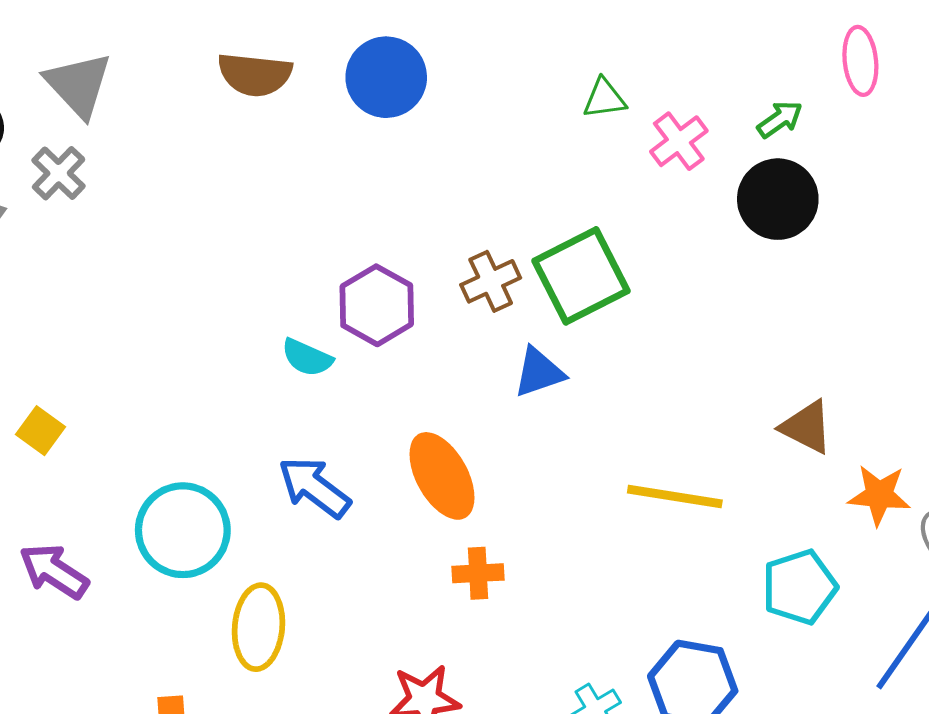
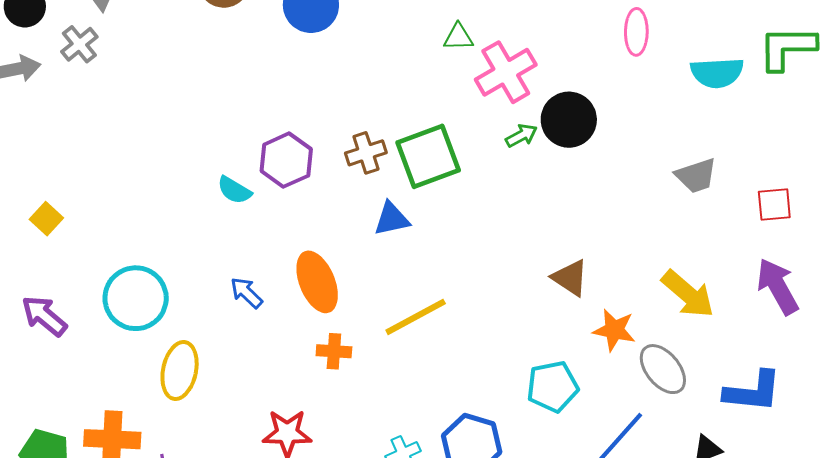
green arrow: (780, 119) -> (521, 136), moved
pink cross: (679, 141) -> (506, 72), size x1.5
blue arrow: (314, 487) -> (246, 293), moved, size x0.7
yellow line: (675, 496) -> (416, 317), moved, turned -44

